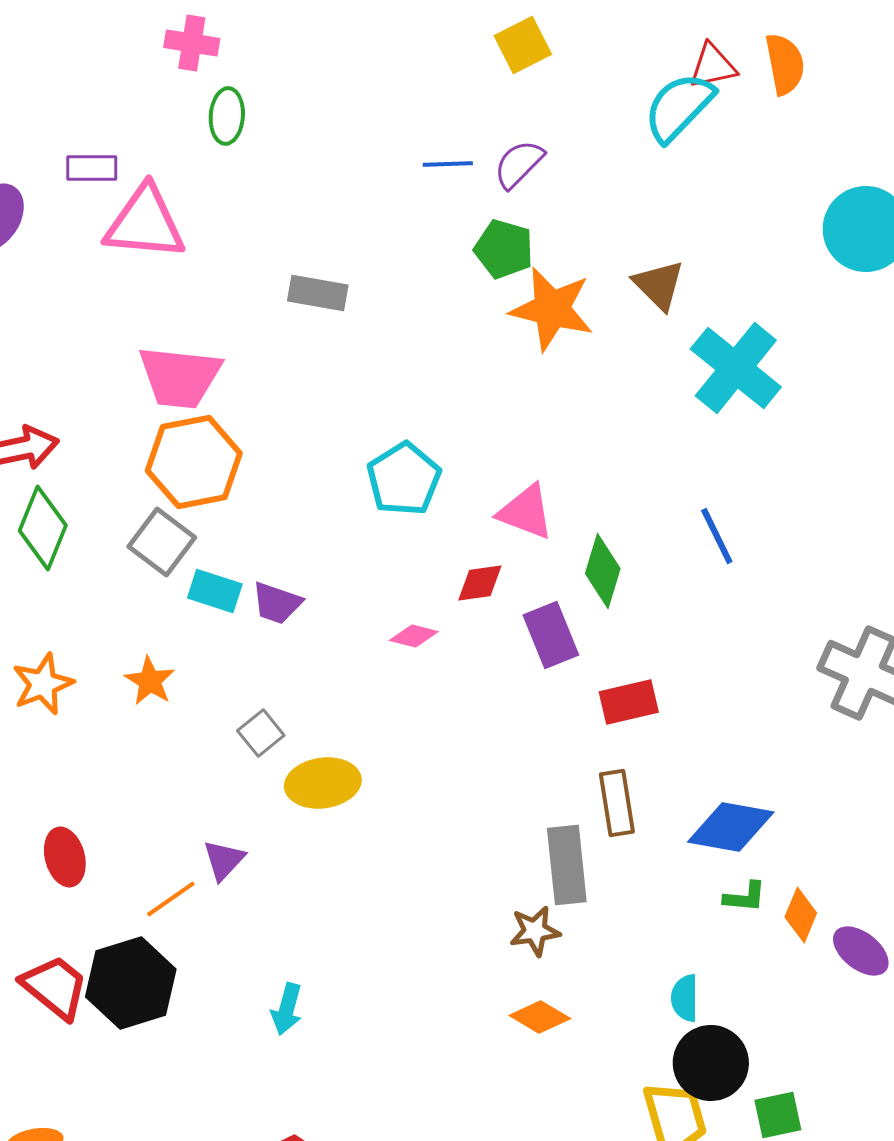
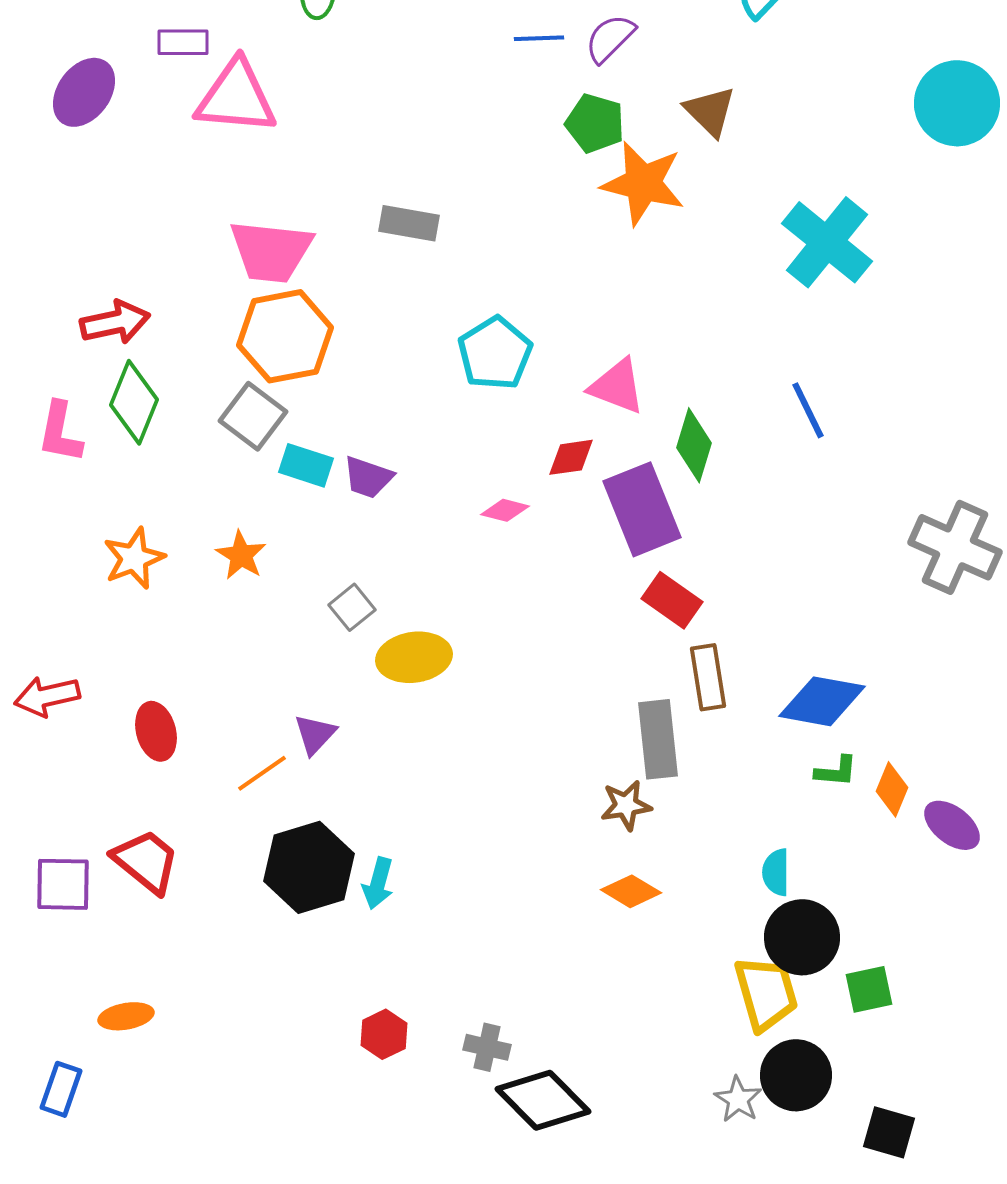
brown triangle: (659, 285) -> (710, 111), moved
gray rectangle: (318, 293) -> (409, 223), moved
purple rectangle: (551, 635) -> (642, 509), size x1.4
red rectangle: (629, 702) -> (672, 600), moved, turned 48
black hexagon: (131, 983) -> (309, 867), moved

